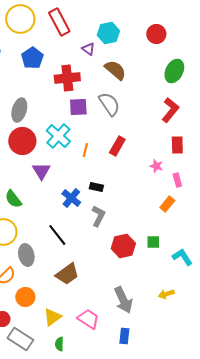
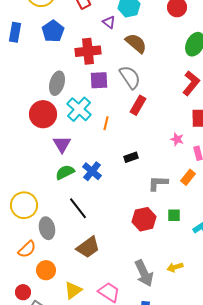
gray ellipse: (19, 110) -> (57, 83), moved
red rectangle: (117, 146) -> (138, 105), moved
black rectangle: (96, 187) -> (131, 157), moved, turned -32
green semicircle: (13, 199) -> (65, 172), moved, turned 102
gray L-shape: (98, 216) -> (158, 183), moved, turned -115
yellow arrow: (166, 294) -> (175, 267), moved

